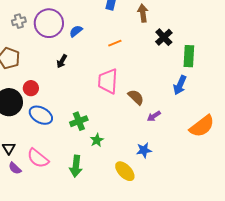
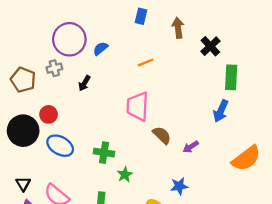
gray cross: (19, 21) -> (54, 68), moved
black cross: (164, 37) -> (210, 46), moved
brown semicircle: (136, 97) -> (162, 135), moved
green cross: (79, 121) -> (104, 153), turned 30

